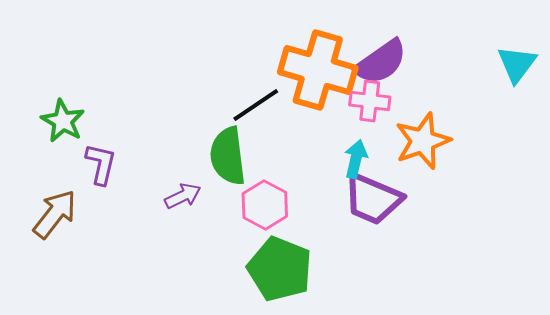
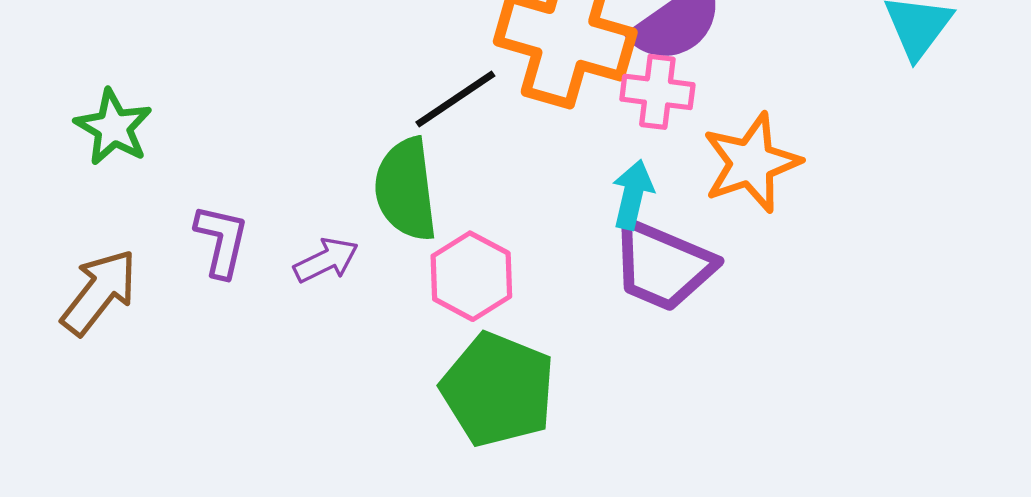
purple L-shape: (101, 164) -> (222, 241), moved

